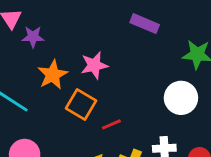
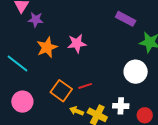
purple rectangle: (145, 24) -> (126, 19), moved
orange square: (81, 105) -> (61, 91), moved

